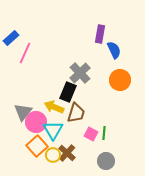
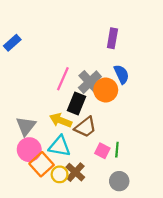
blue semicircle: (114, 50) -> (121, 74), moved
pink line: (25, 53) -> (63, 79), moved
orange circle: (120, 80) -> (106, 90), moved
brown trapezoid: (76, 113) -> (85, 127), turned 35
pink circle: (36, 122) -> (29, 150), moved
cyan triangle: (53, 130) -> (60, 146), turned -50

